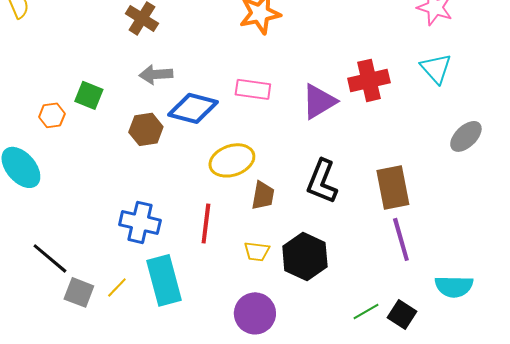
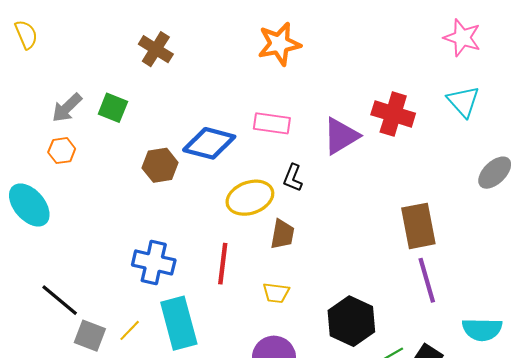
gray arrow: (156, 74) -> (67, 108), moved, turned -40
red cross: (369, 80) -> (393, 114), turned 30
green square: (89, 95) -> (113, 108), moved
black L-shape: (322, 181) -> (293, 178), moved, size x0.6
black hexagon: (305, 256) -> (351, 321), moved

